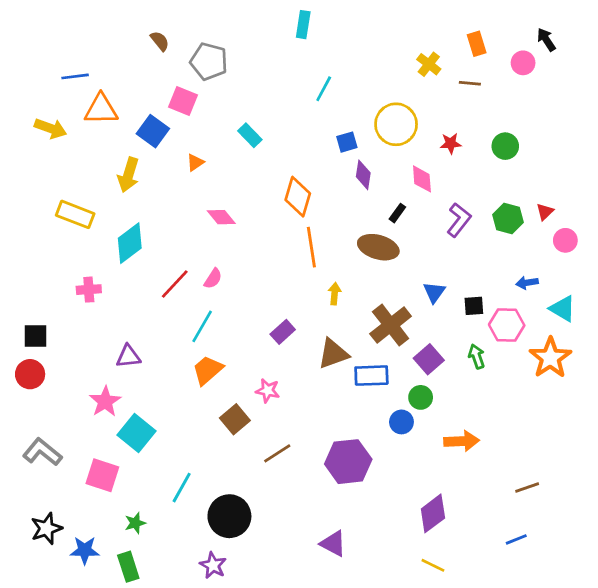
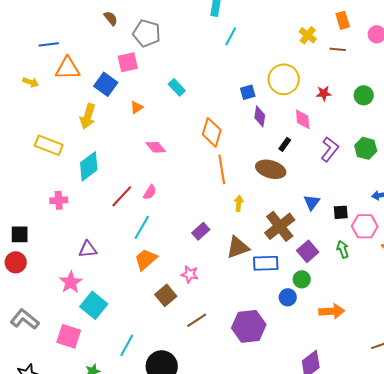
cyan line: (324, 89) -> (231, 36), moved
pink square: (183, 101) -> (128, 62), turned -35
yellow arrow: (51, 128) -> (31, 82), size x0.7

